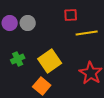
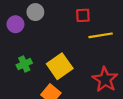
gray circle: (28, 23) -> (35, 12), moved

